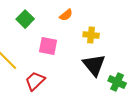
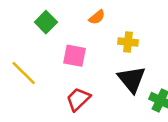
red trapezoid: (35, 81) -> (78, 99), moved

